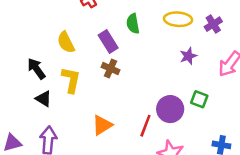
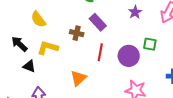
purple rectangle: (108, 41) -> (98, 22), moved
yellow L-shape: (71, 80) -> (48, 48), turned -75
red line: (145, 126) -> (100, 52), moved

